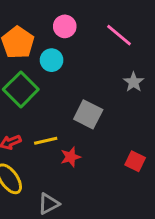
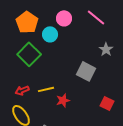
pink circle: (65, 26) -> (64, 18), moved
gray square: (88, 114) -> (86, 71), moved

